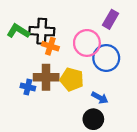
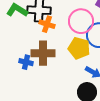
yellow pentagon: (72, 79) -> (79, 48), moved

